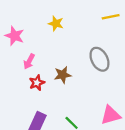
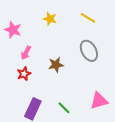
yellow line: (111, 17) -> (88, 18), moved, turned 42
red star: (37, 83) -> (24, 74), moved

